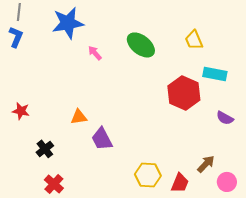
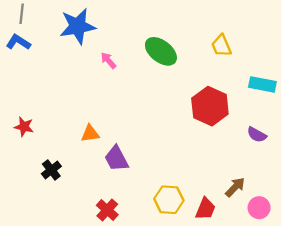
blue L-shape: (16, 37) -> (18, 42), turned -80
cyan rectangle: (215, 74) -> (262, 84), moved
red cross: (54, 184) -> (107, 210), moved

